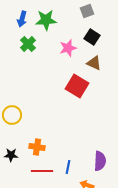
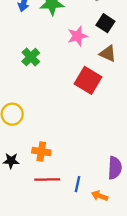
green cross: (28, 44) -> (31, 57), moved
blue line: (68, 167) -> (77, 184), moved

